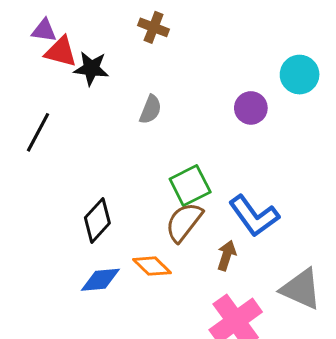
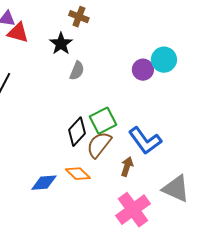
black star: (91, 68) -> (61, 44), moved, turned 30
cyan circle: (300, 75) -> (164, 60), moved
black diamond: (97, 220) -> (77, 132), moved

